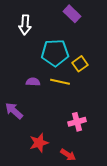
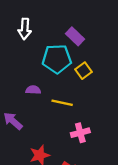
purple rectangle: (72, 14) -> (75, 36), moved
yellow line: (60, 82) -> (62, 103), moved

